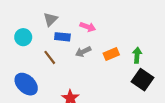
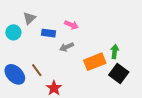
gray triangle: (51, 19) -> (29, 18), moved
orange rectangle: (111, 54) -> (95, 62), moved, size x1.5
brown line: (50, 57) -> (37, 70), moved

